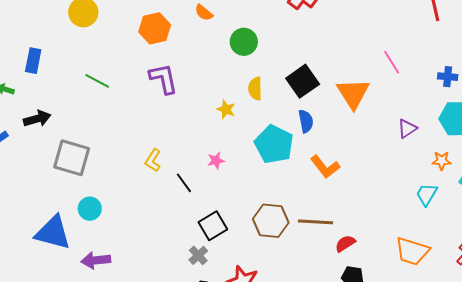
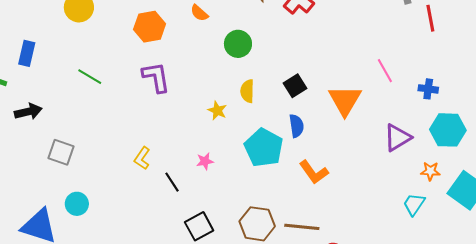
blue cross: (448, 77) -> (428, 89), moved
black square: (303, 81) -> (295, 86), size x0.7
purple triangle: (407, 129) -> (397, 138), size x1.4
gray square: (72, 158) -> (61, 152), size x0.7

